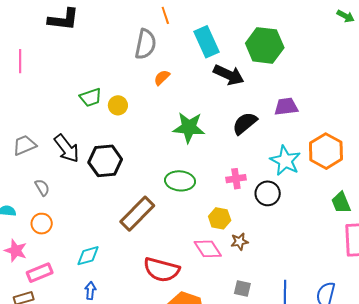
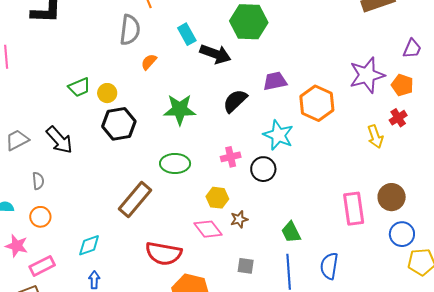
cyan rectangle: (206, 42) -> (187, 34), moved, size x0.7
orange hexagon: (326, 151) -> (317, 103), moved
black hexagon: (105, 161) -> (119, 124), moved
gray semicircle: (42, 187) -> (38, 181), turned 30
green trapezoid: (341, 202) -> (291, 232), moved

